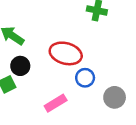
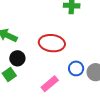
blue circle: (85, 78) -> (76, 68), moved

